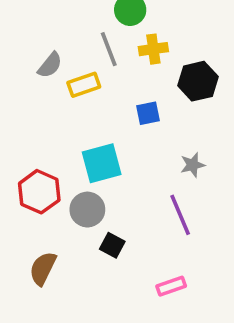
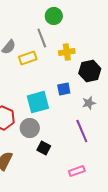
yellow cross: (153, 49) -> (67, 52), moved
black hexagon: (198, 81) -> (90, 71), moved
blue square: (148, 113) -> (64, 89), moved

